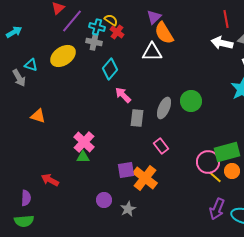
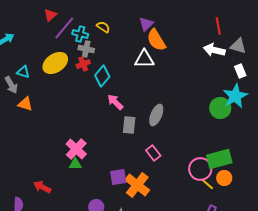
cyan cross: (97, 27) -> (80, 34), moved
red cross: (117, 32) -> (83, 64), moved, turned 32
green circle: (191, 101) -> (220, 108), moved
orange triangle: (38, 116) -> (25, 104), moved

